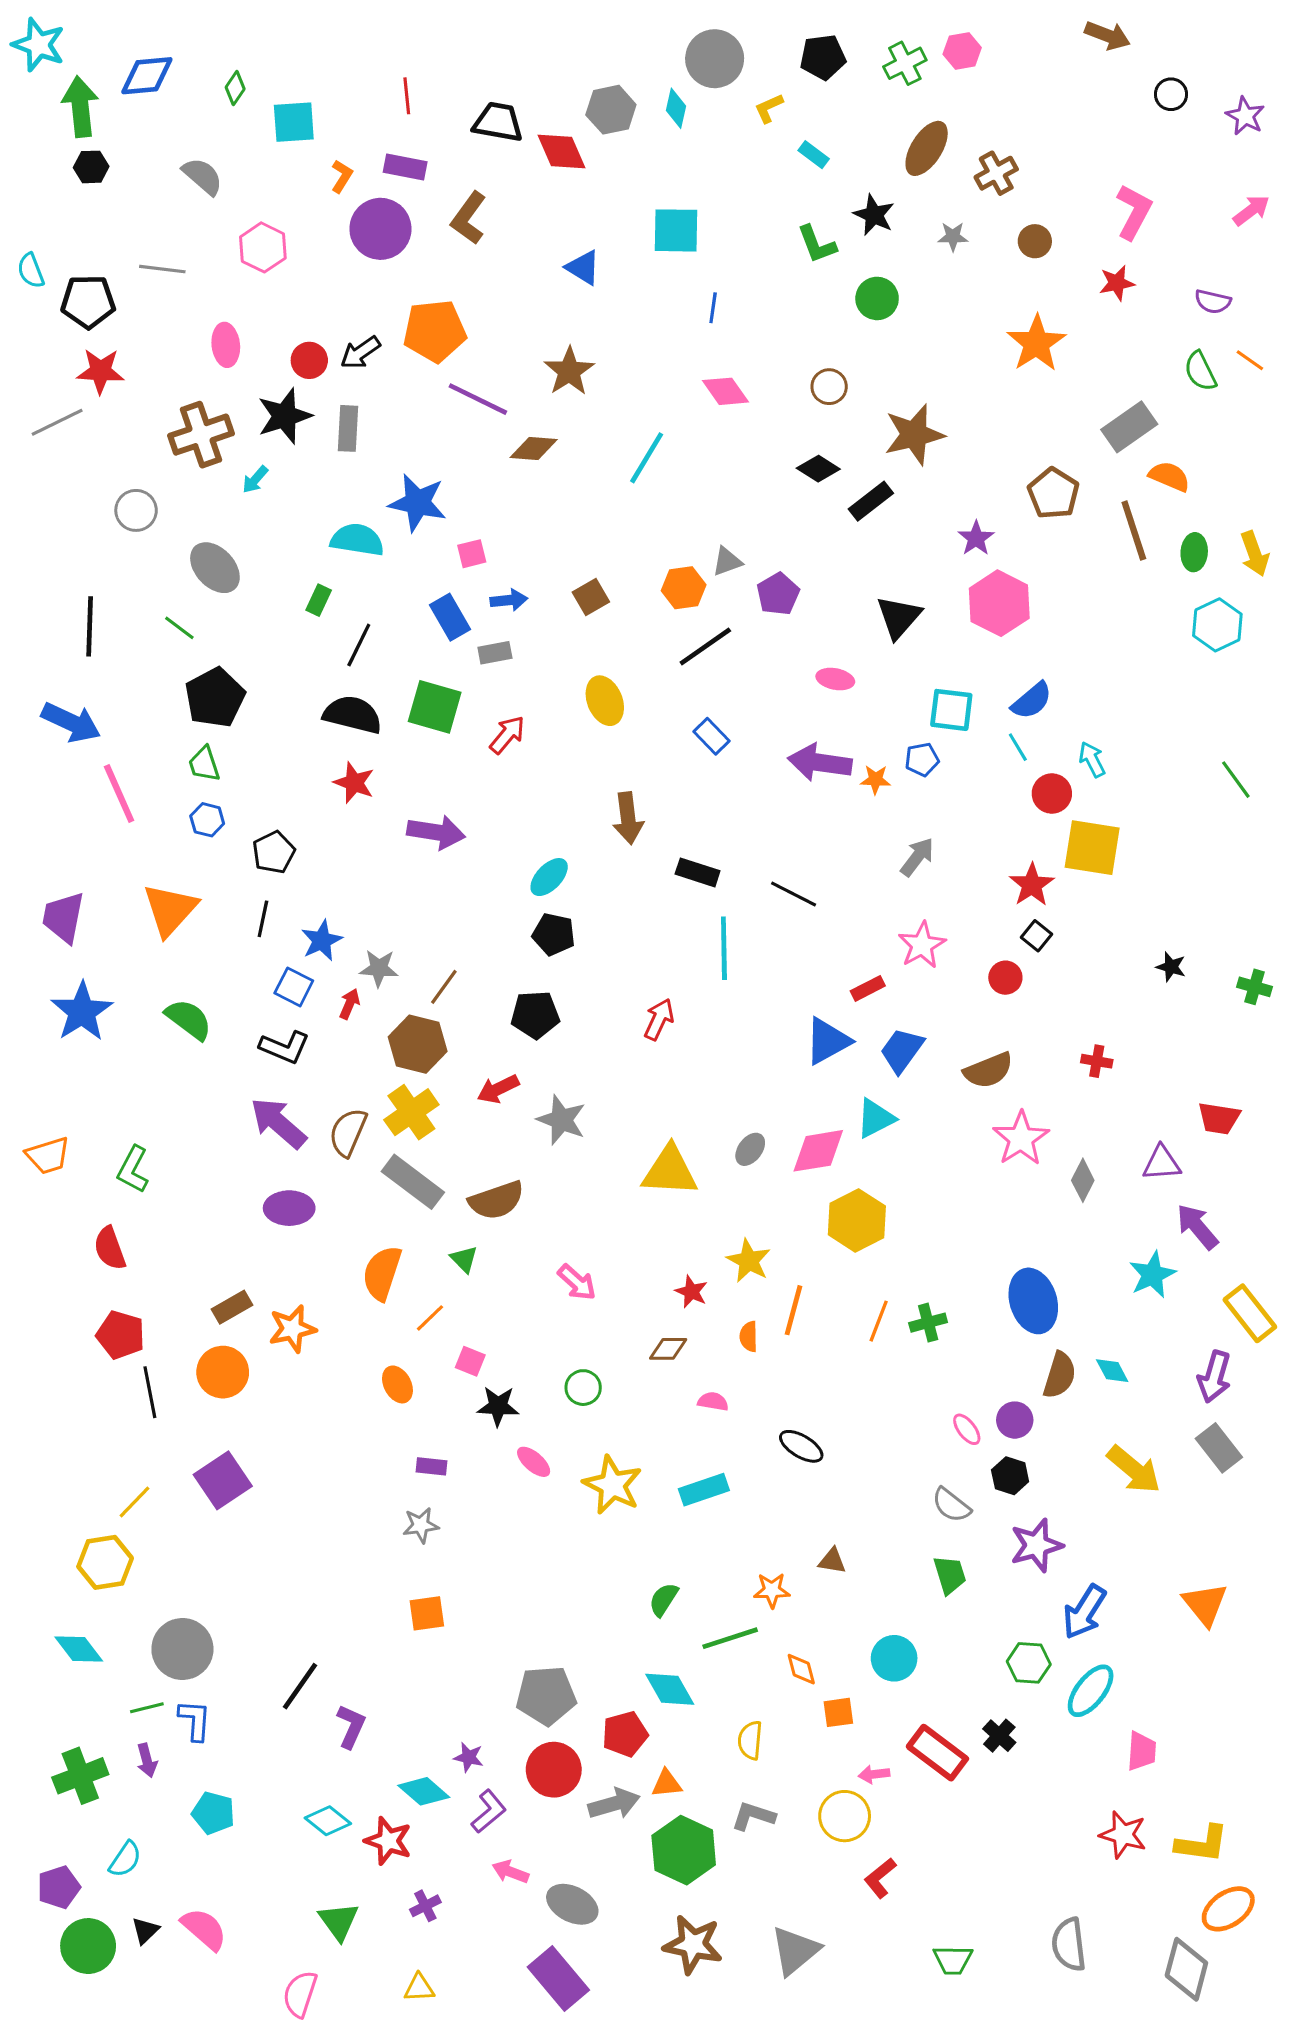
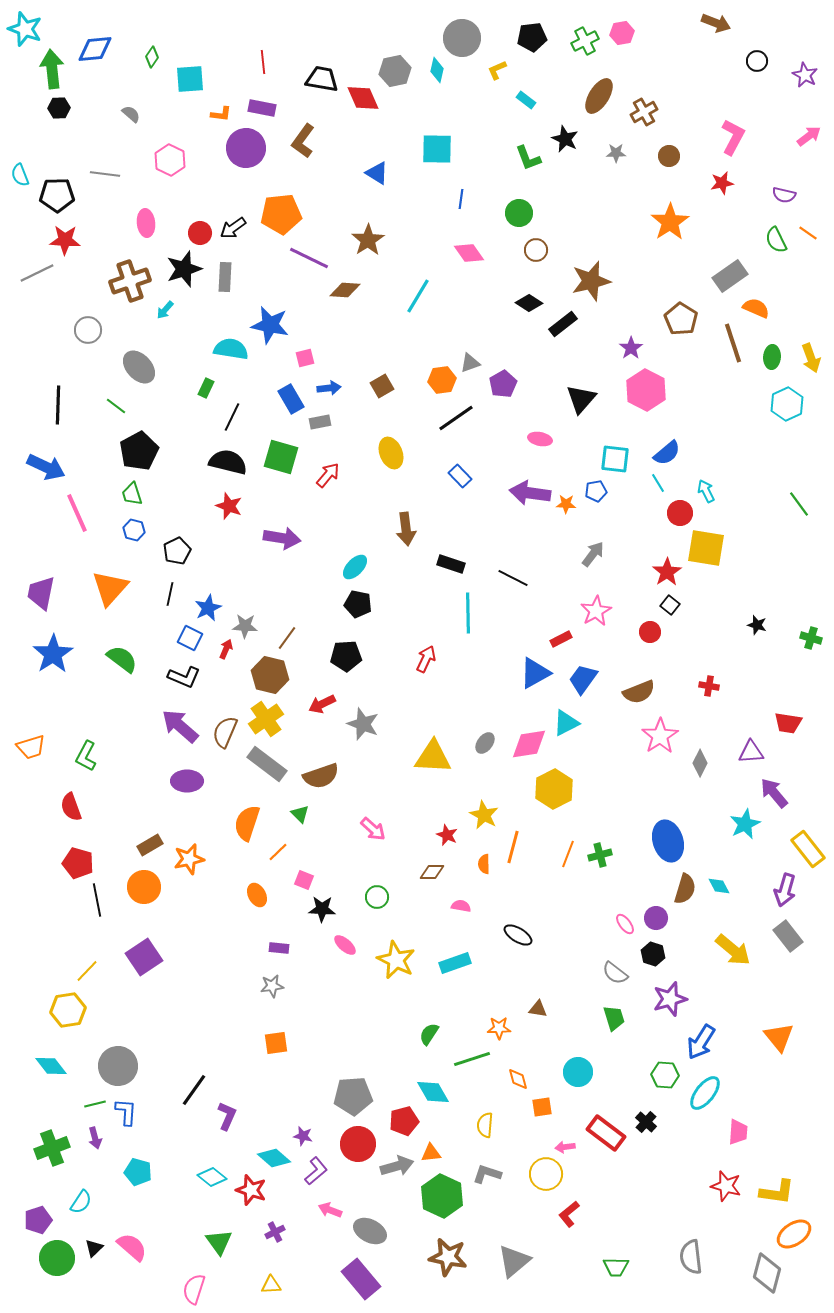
gray semicircle: (203, 176) -> (131, 114), size x0.7
orange L-shape: (342, 176) -> (221, 114), turned 65
green circle: (877, 298) -> (519, 213), moved

